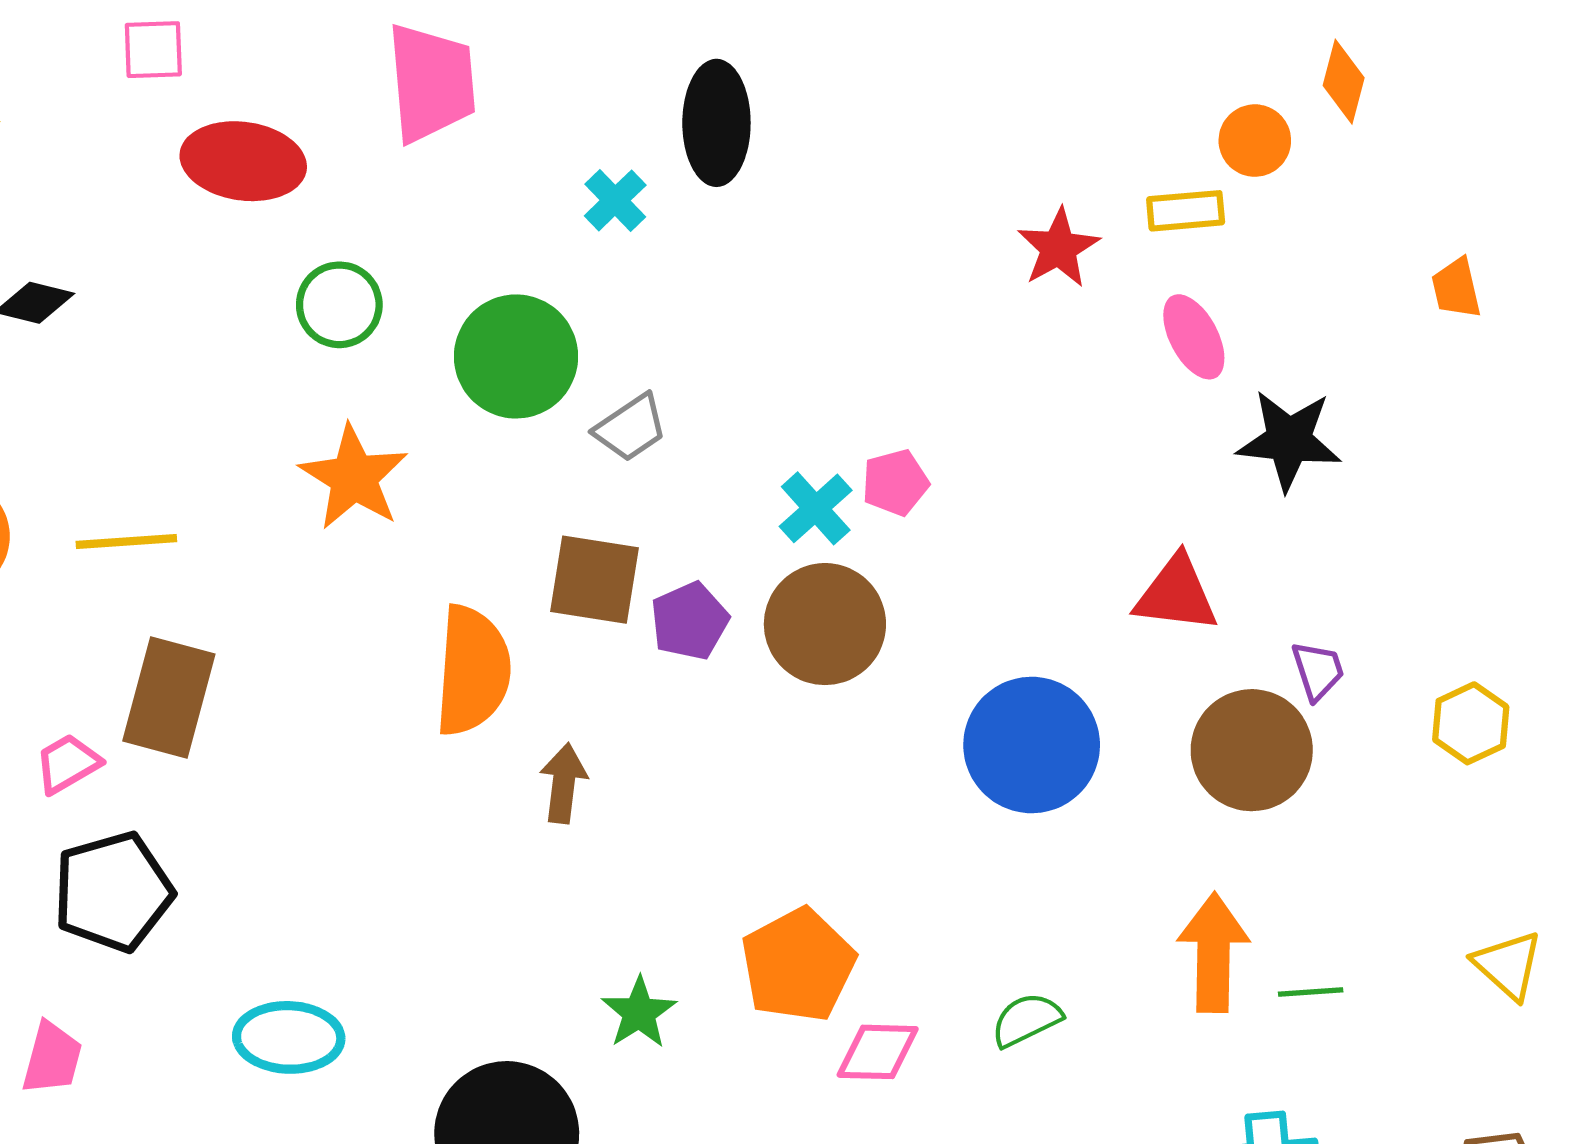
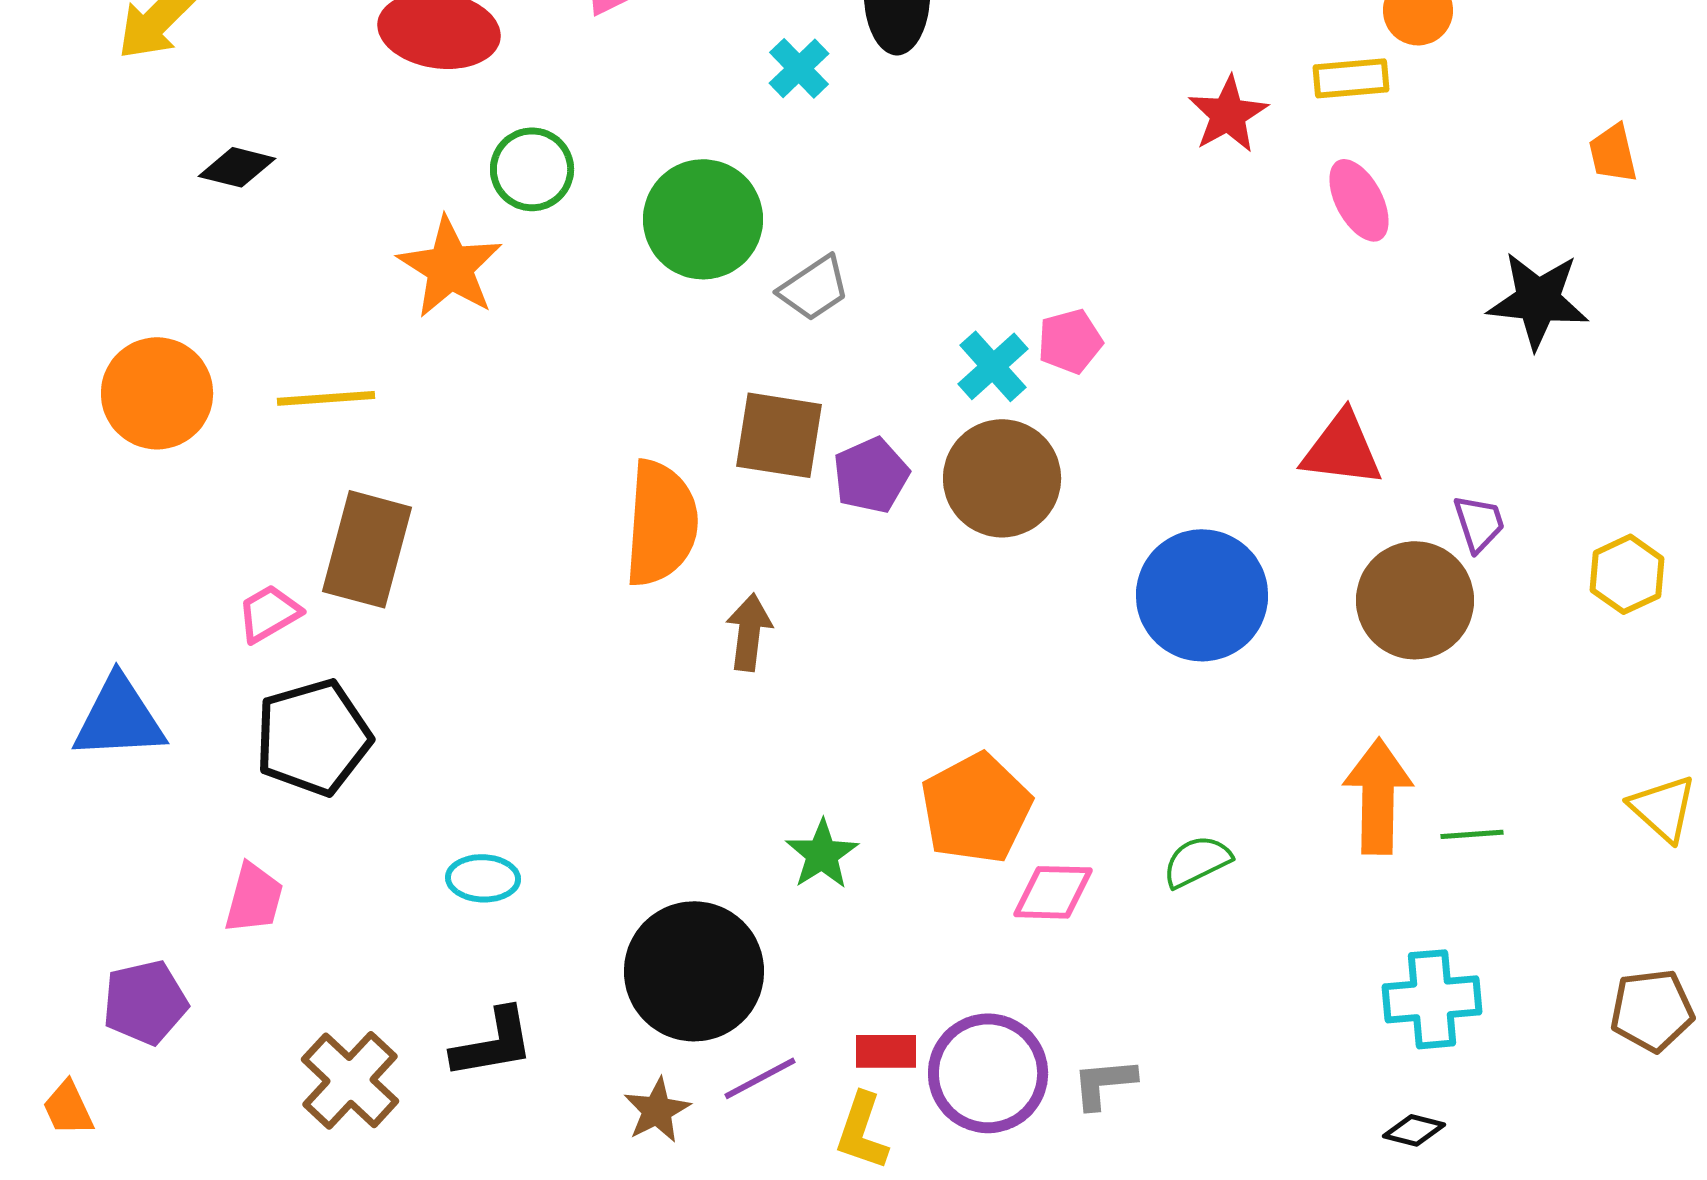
black star: (1289, 440) -> (1538, 300), moved
orange star: (354, 477) -> (450, 267), moved
cyan ellipse: (289, 1037) -> (483, 878), size x0.7

